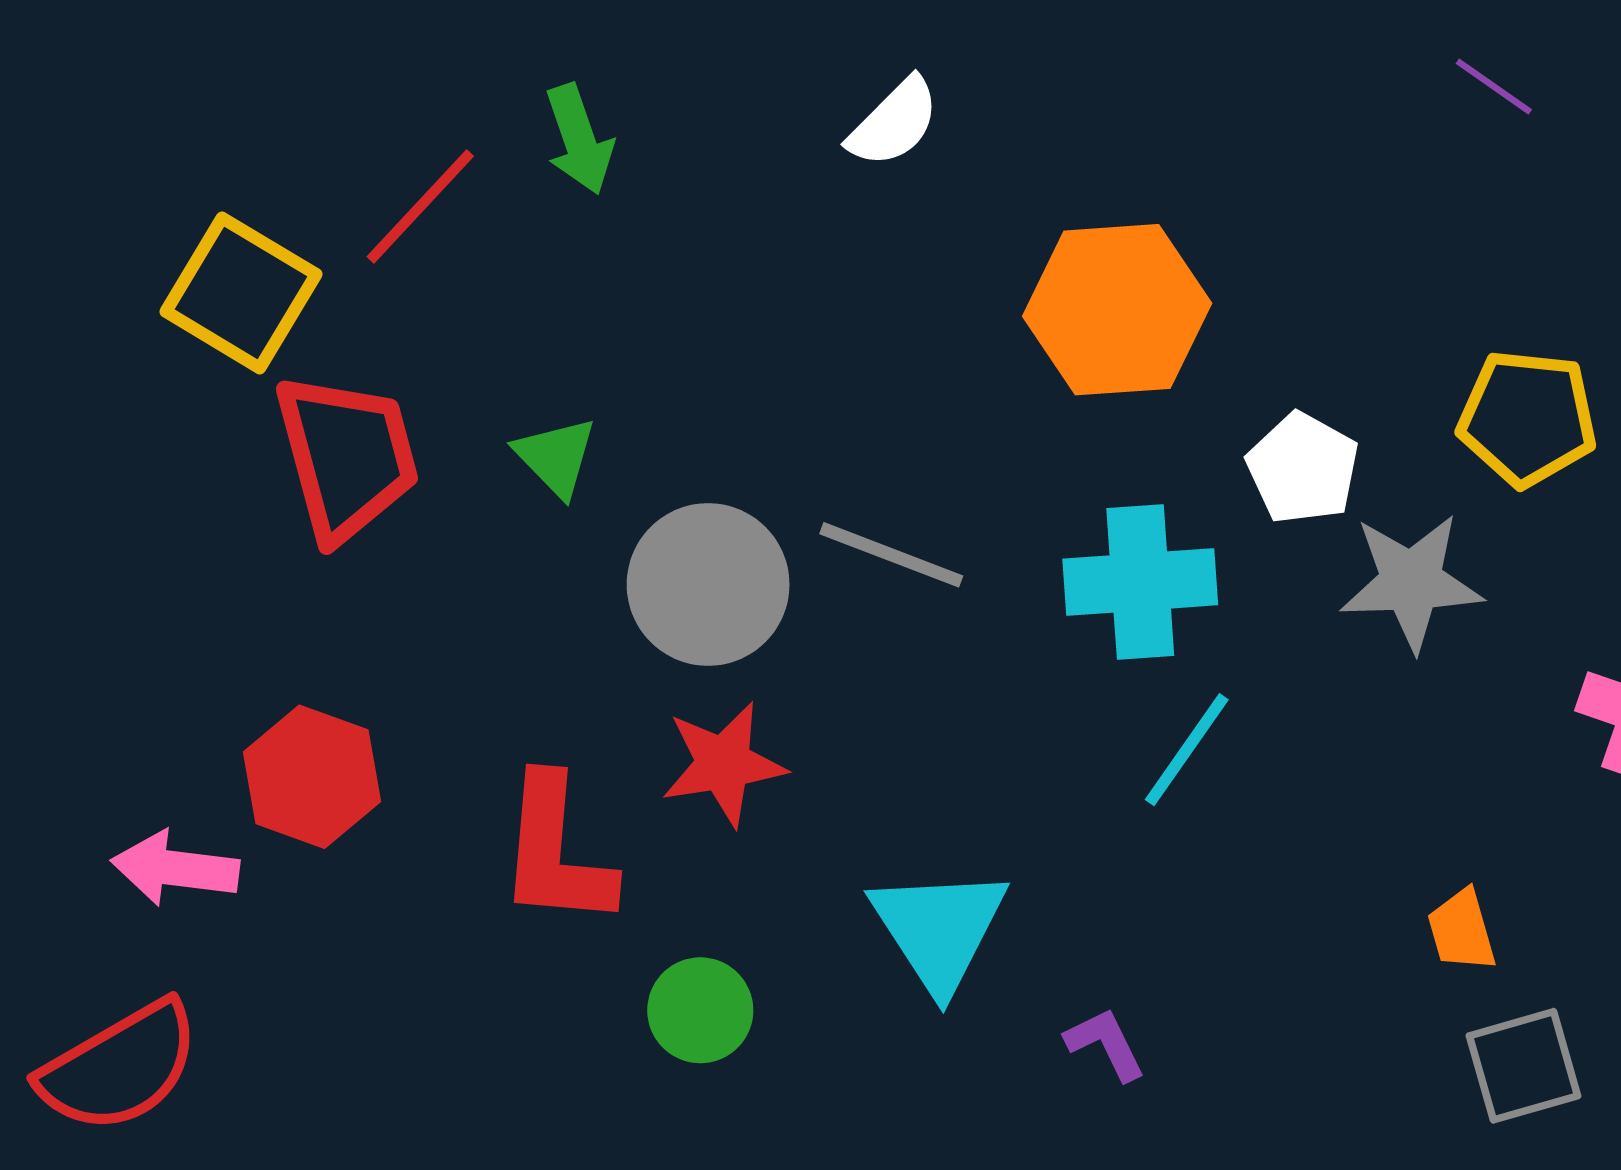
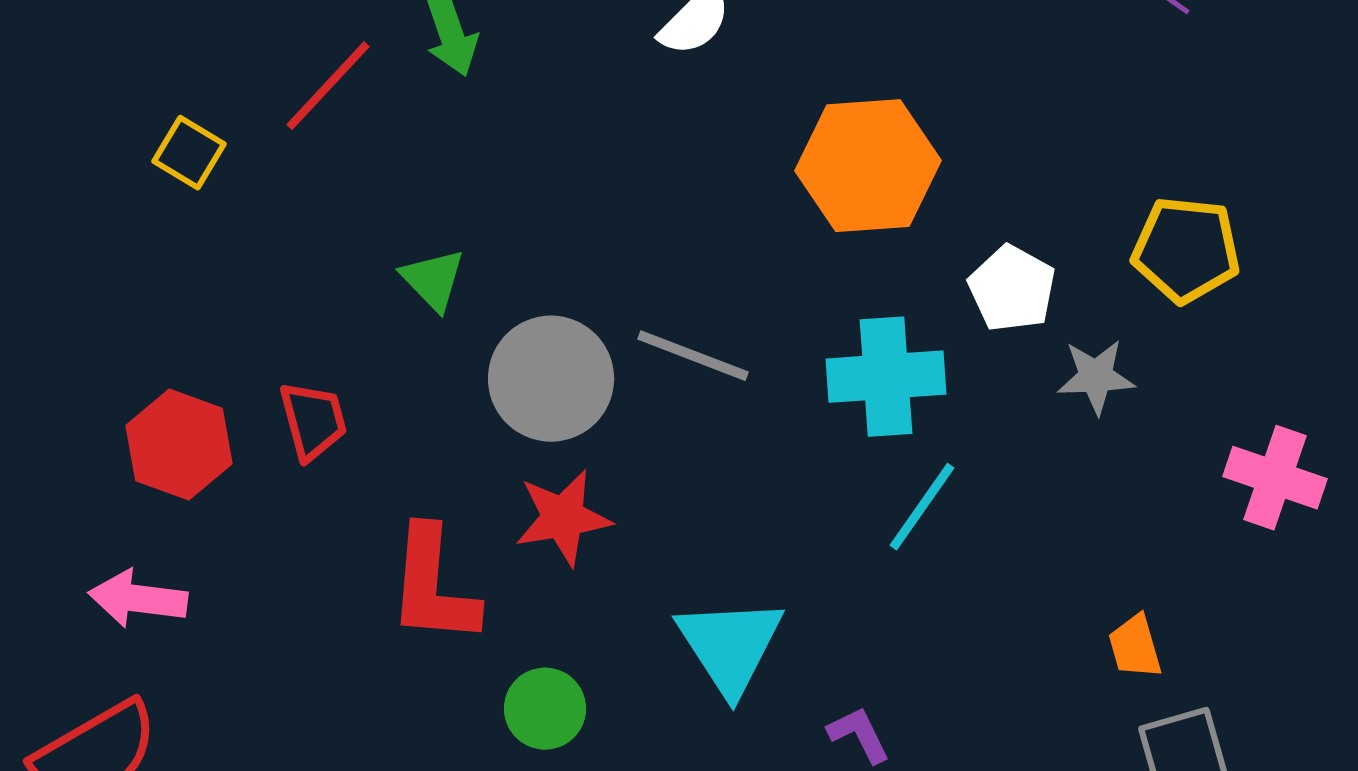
yellow square: (241, 293) -> (189, 153), size x0.6
red trapezoid: (347, 457) -> (313, 421), moved, size x0.6
gray star: (1411, 582) -> (1096, 377), size x0.7
red hexagon: (312, 777) -> (179, 445), moved

